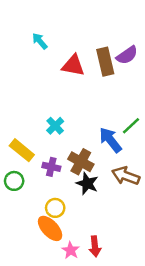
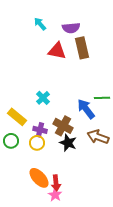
cyan arrow: (40, 41) -> (40, 24), moved
purple semicircle: (127, 55) -> (71, 28), moved, turned 30
green line: (131, 126) -> (102, 98), turned 42
yellow circle: (55, 208) -> (37, 143), moved
red arrow: (95, 246) -> (56, 183), moved

